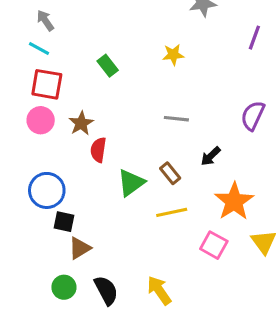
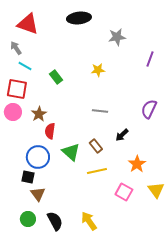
cyan line: (39, 48) -> (25, 66), moved
green triangle: (131, 183) -> (71, 152), turned -42
blue circle: (47, 190) -> (38, 157), moved
orange star: (234, 201) -> (137, 164), size x0.7
brown triangle: (80, 248) -> (38, 194), turned -35

